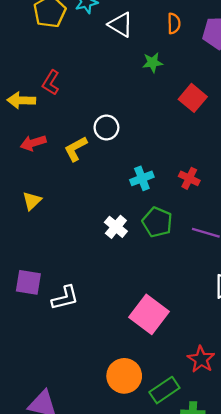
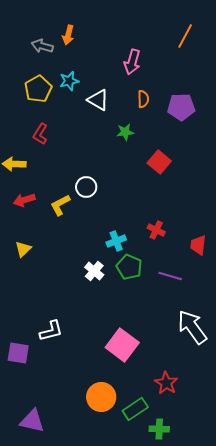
red L-shape: (51, 83) -> (40, 134), moved
cyan cross: (142, 178) -> (116, 241), moved
purple square: (28, 282) -> (18, 353), moved

